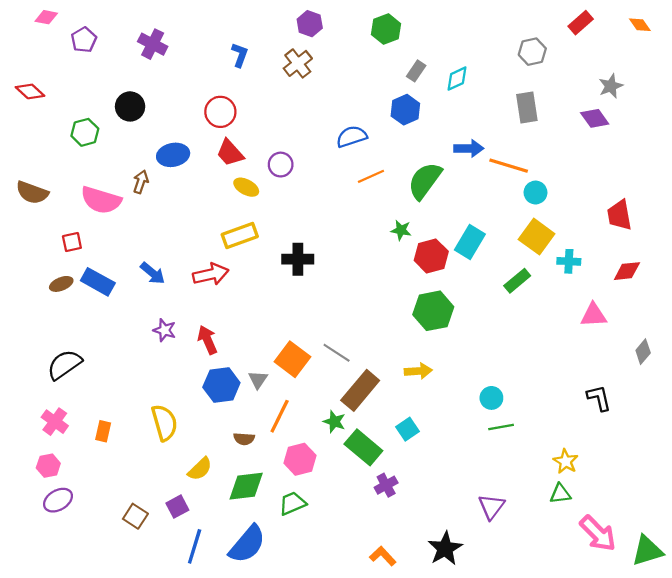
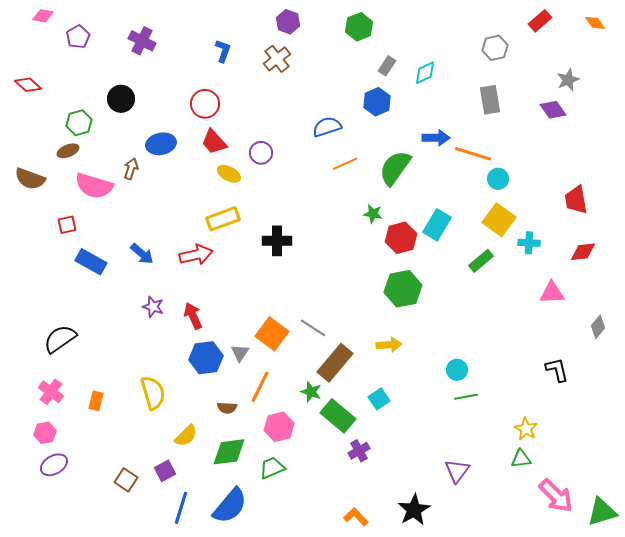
brown ellipse: (61, 284) -> (68, 151), moved

